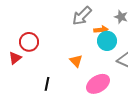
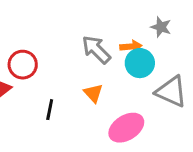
gray arrow: (82, 16) -> (96, 50), moved, turned 90
black line: (47, 84) -> (50, 110), moved

